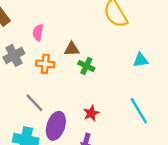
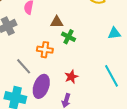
orange cross: (45, 64) -> (45, 50), moved

